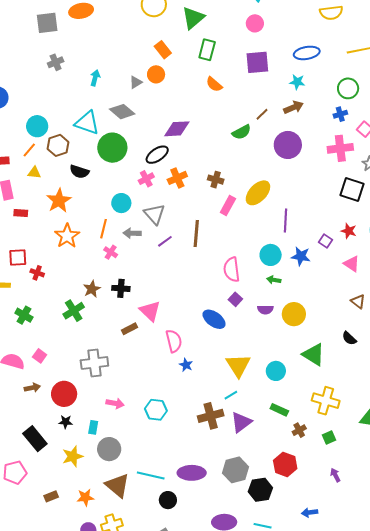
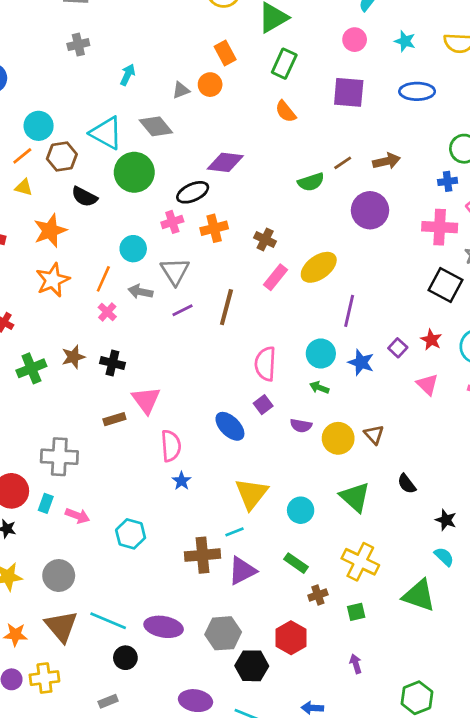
cyan star: (297, 82) -> (405, 41), moved
brown triangle: (358, 301) -> (374, 435), moved
green cross: (74, 311) -> (31, 368), moved
cyan rectangle: (93, 427) -> (46, 503), moved

